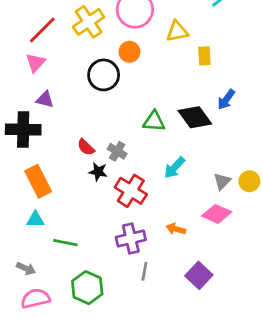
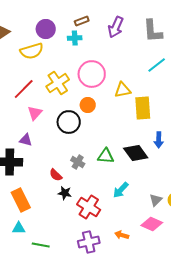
yellow rectangle: (204, 56) -> (143, 108), size x1.6
pink triangle: (35, 63) -> (35, 113), moved
blue arrow: (226, 99) -> (159, 140), turned -35
gray cross: (117, 151) -> (78, 162), moved

